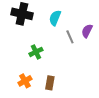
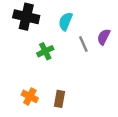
green cross: (36, 52) -> (45, 51), moved
orange cross: (25, 81) -> (30, 96), turned -32

